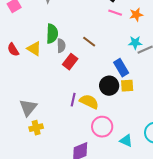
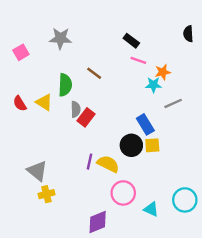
orange star: (136, 15) -> (163, 72), moved
brown line: (89, 42) -> (94, 73), moved
cyan star: (135, 43) -> (153, 85), moved
gray semicircle: (61, 46) -> (76, 109), moved
gray triangle: (28, 108) -> (37, 171), turned -30

